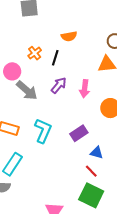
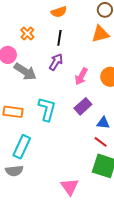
black line: (55, 58) -> (59, 38), moved
pink arrow: (85, 89) -> (81, 76), moved, turned 30

